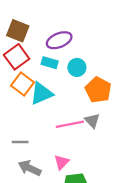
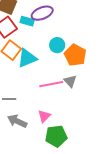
cyan rectangle: (50, 63) -> (27, 21), moved
cyan circle: (77, 67) -> (57, 45), moved

